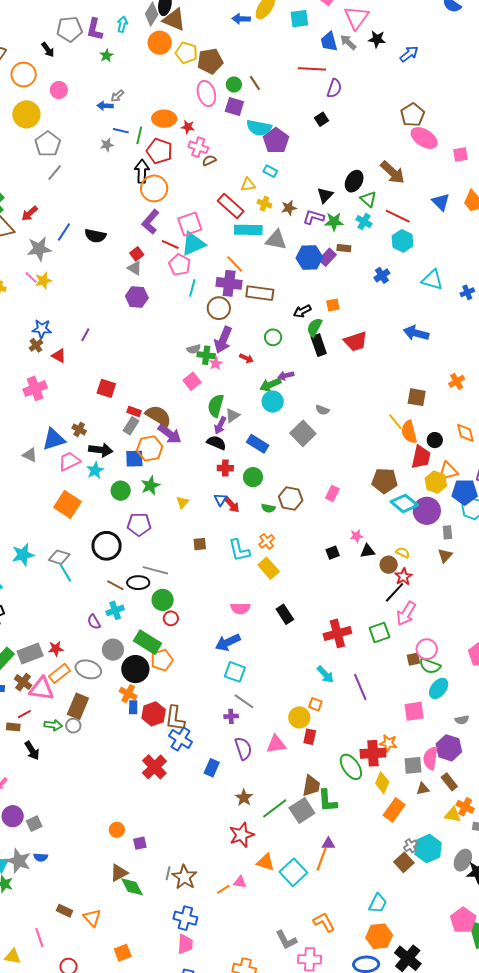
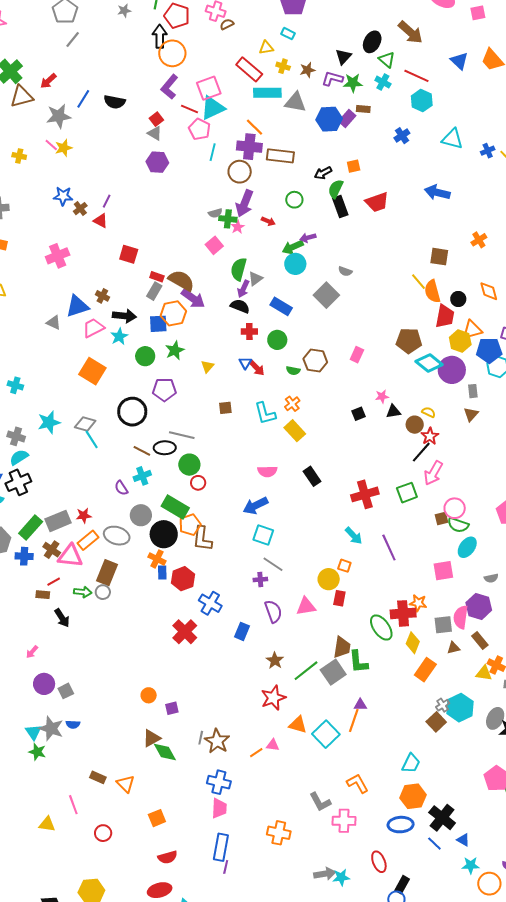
brown cross: (36, 345) -> (80, 209), moved
red triangle: (59, 356) -> (100, 221), moved
brown L-shape: (175, 718) -> (202, 539), moved

